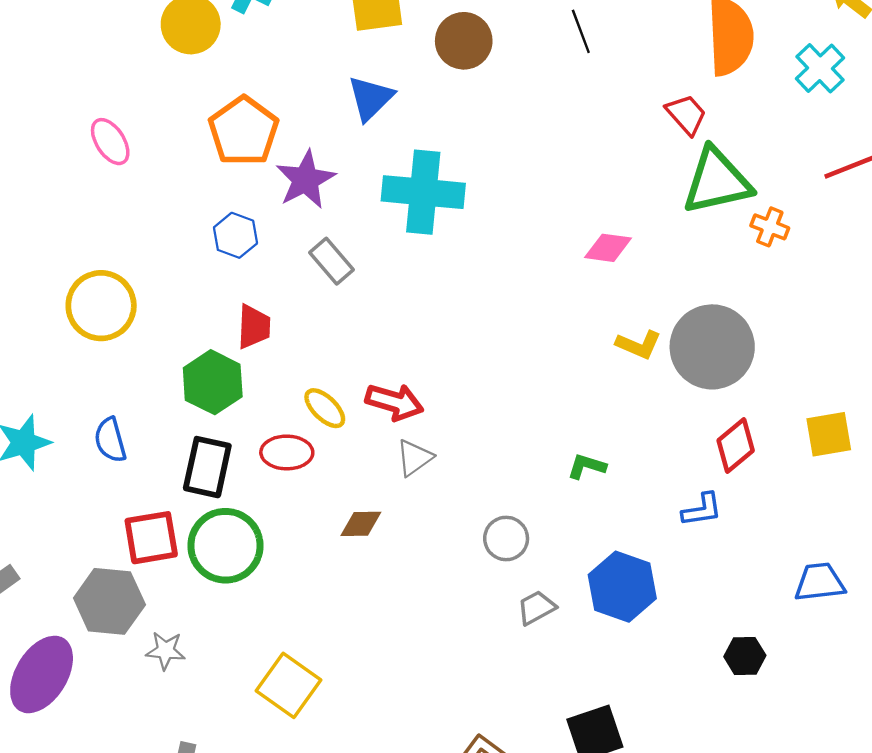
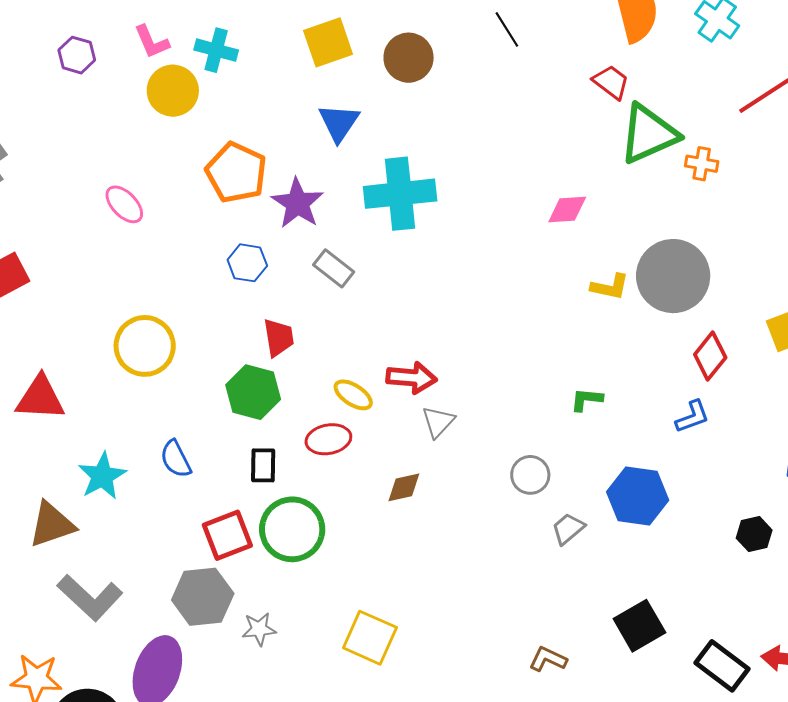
black rectangle: (207, 467) -> (263, 465), size x0.7

